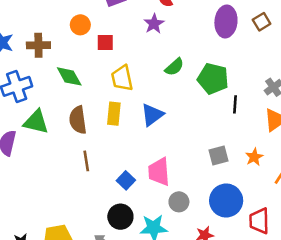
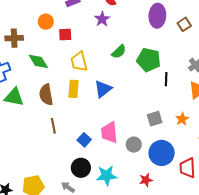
brown square: (262, 22) -> (184, 24), moved
gray circle: (179, 202) -> (134, 145), moved

